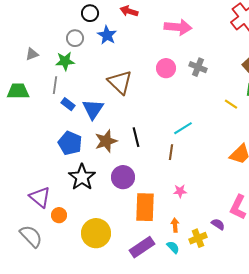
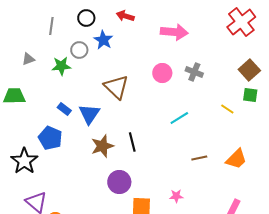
gray circle: (75, 38) -> (79, 50), moved
gray line: (55, 85) -> (51, 26), moved
cyan line: (183, 128) -> (179, 118), moved
blue pentagon: (70, 143) -> (50, 138), moved
brown line: (171, 152) -> (199, 158), moved, turned 70
black star: (82, 177) -> (24, 161), moved

